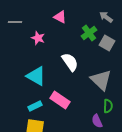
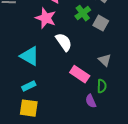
pink star: (38, 38) -> (46, 18), moved, size x1.5
gray triangle: (101, 80) -> (105, 60), moved, size x0.6
pink rectangle: (60, 100) -> (80, 74), moved

